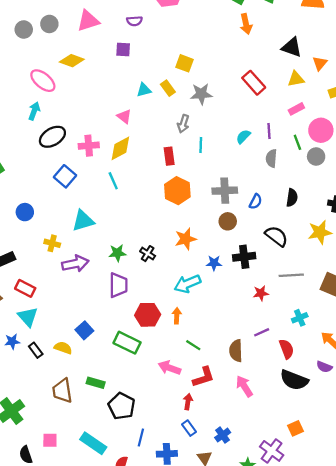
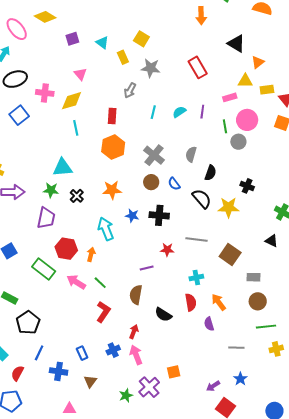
purple square: (123, 50) -> (72, 39), moved, turned -32
yellow triangle: (296, 79) -> (245, 81), moved
cyan triangle: (144, 90) -> (102, 43), moved, turned 40
cyan line: (201, 145) -> (153, 112), moved
gray semicircle: (271, 158) -> (191, 154), moved
cyan line: (113, 181) -> (76, 128), moved
gray cross: (225, 191) -> (154, 155), turned 30
blue semicircle: (256, 202) -> (174, 184), moved, turned 104
cyan triangle: (83, 221) -> (63, 167), moved
black semicircle: (276, 236) -> (202, 199), moved
cyan arrow: (187, 284) -> (106, 229), turned 80
purple line: (262, 332) -> (147, 268), moved
red semicircle: (287, 349) -> (191, 302), moved
purple semicircle: (324, 367) -> (209, 324), turned 40
pink arrow: (169, 368) -> (76, 282), moved
red L-shape: (203, 377) -> (103, 312), turned -50
black semicircle: (294, 380) -> (163, 315), moved, size x0.7
pink arrow: (244, 386) -> (136, 355), moved
red arrow: (188, 402) -> (134, 332), moved
blue cross: (223, 435) -> (113, 350), moved

